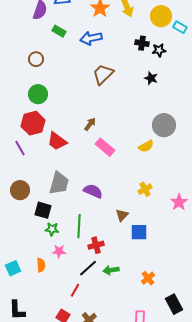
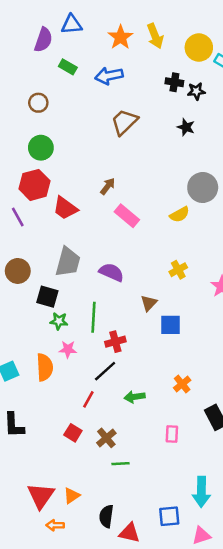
orange semicircle: (41, 265) -> (45, 367), size x1.5
green arrow: (111, 270) -> (135, 397), moved

